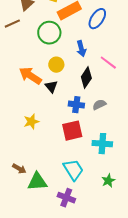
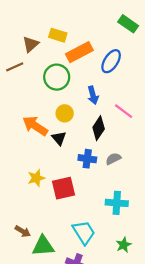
red square: (72, 131) -> (63, 188), moved

